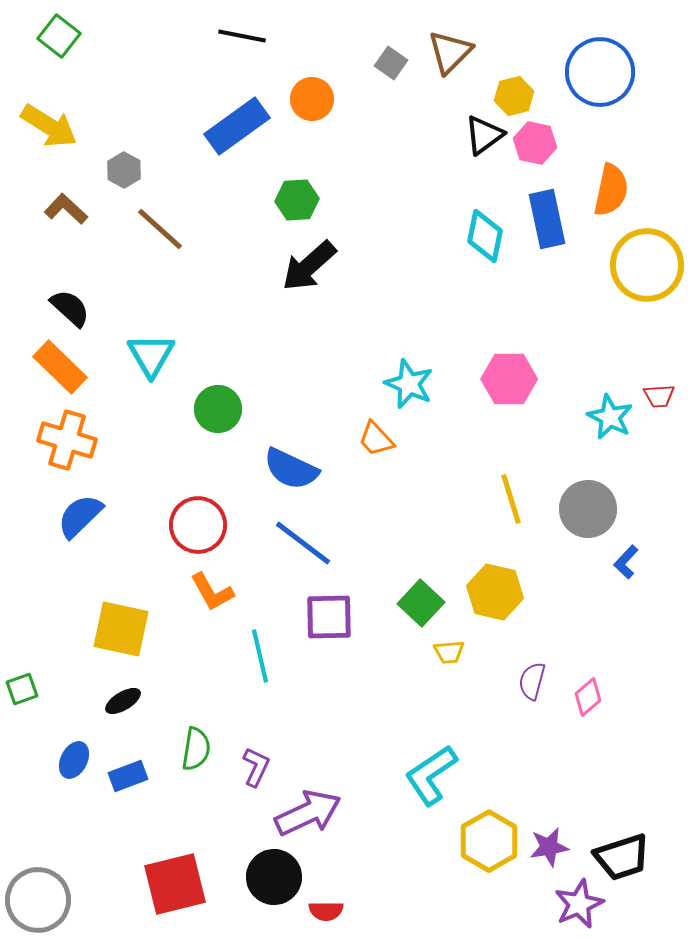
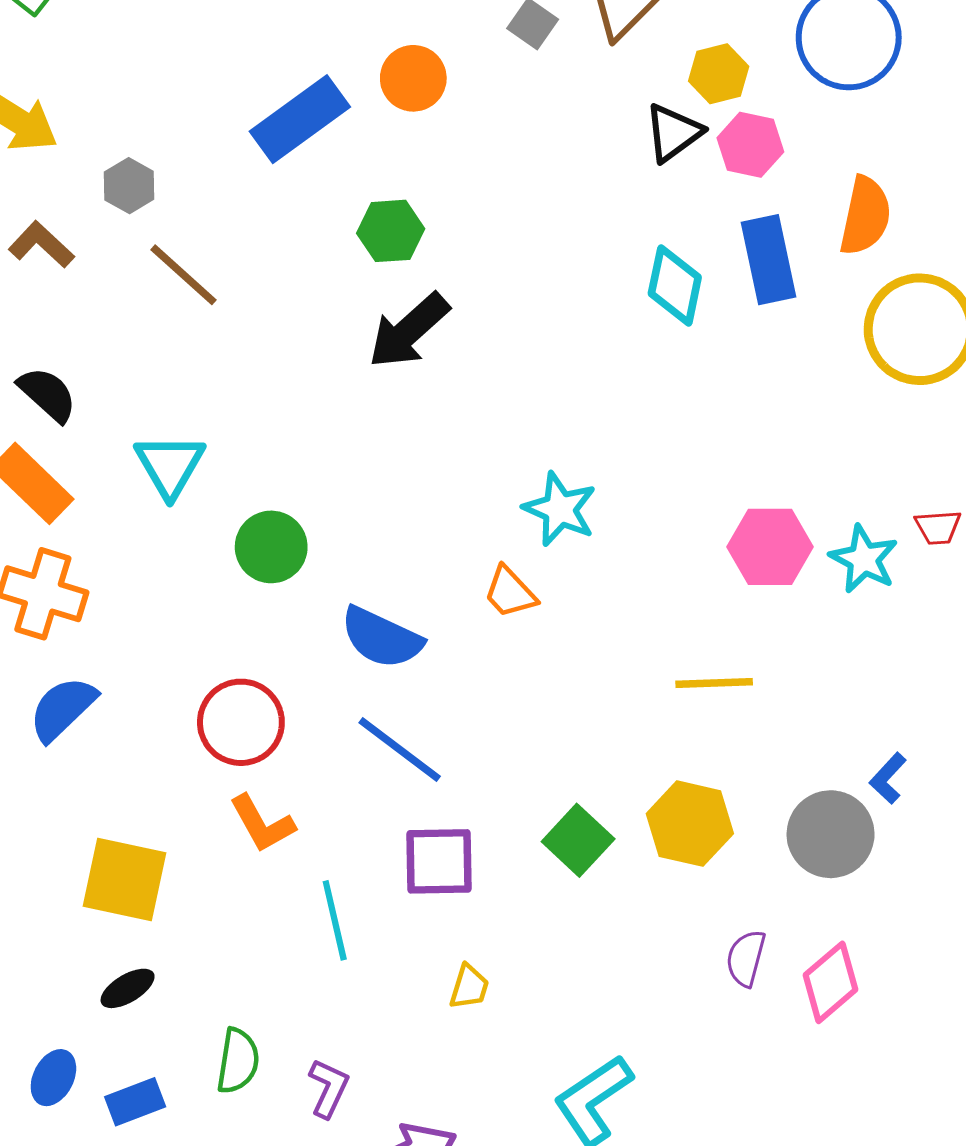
pink hexagon: (509, 379) -> (770, 547), moved
yellow line: (511, 499) -> (714, 683), turned -75
gray circle: (588, 509) -> (831, 834), moved
yellow trapezoid: (449, 652) -> (469, 987), moved, turned -68
pink diamond: (588, 697) -> (831, 982), size x1.4

